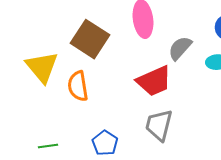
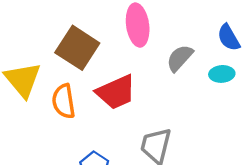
red trapezoid: (154, 81) -> (116, 92), moved

